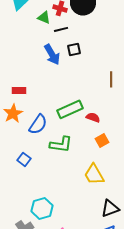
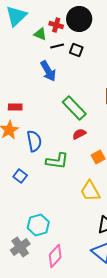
black square: (74, 49) -> (76, 50), moved, turned 32
green rectangle: (70, 109) -> (74, 108), moved, turned 70
red semicircle: (93, 117) -> (79, 134), moved, turned -48
blue semicircle: (38, 124) -> (34, 141), turned -45

